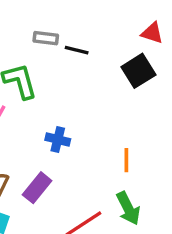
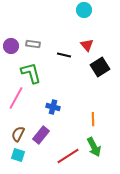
red triangle: (152, 33) -> (87, 45), moved, turned 32
gray rectangle: (46, 38) -> (33, 44), moved

